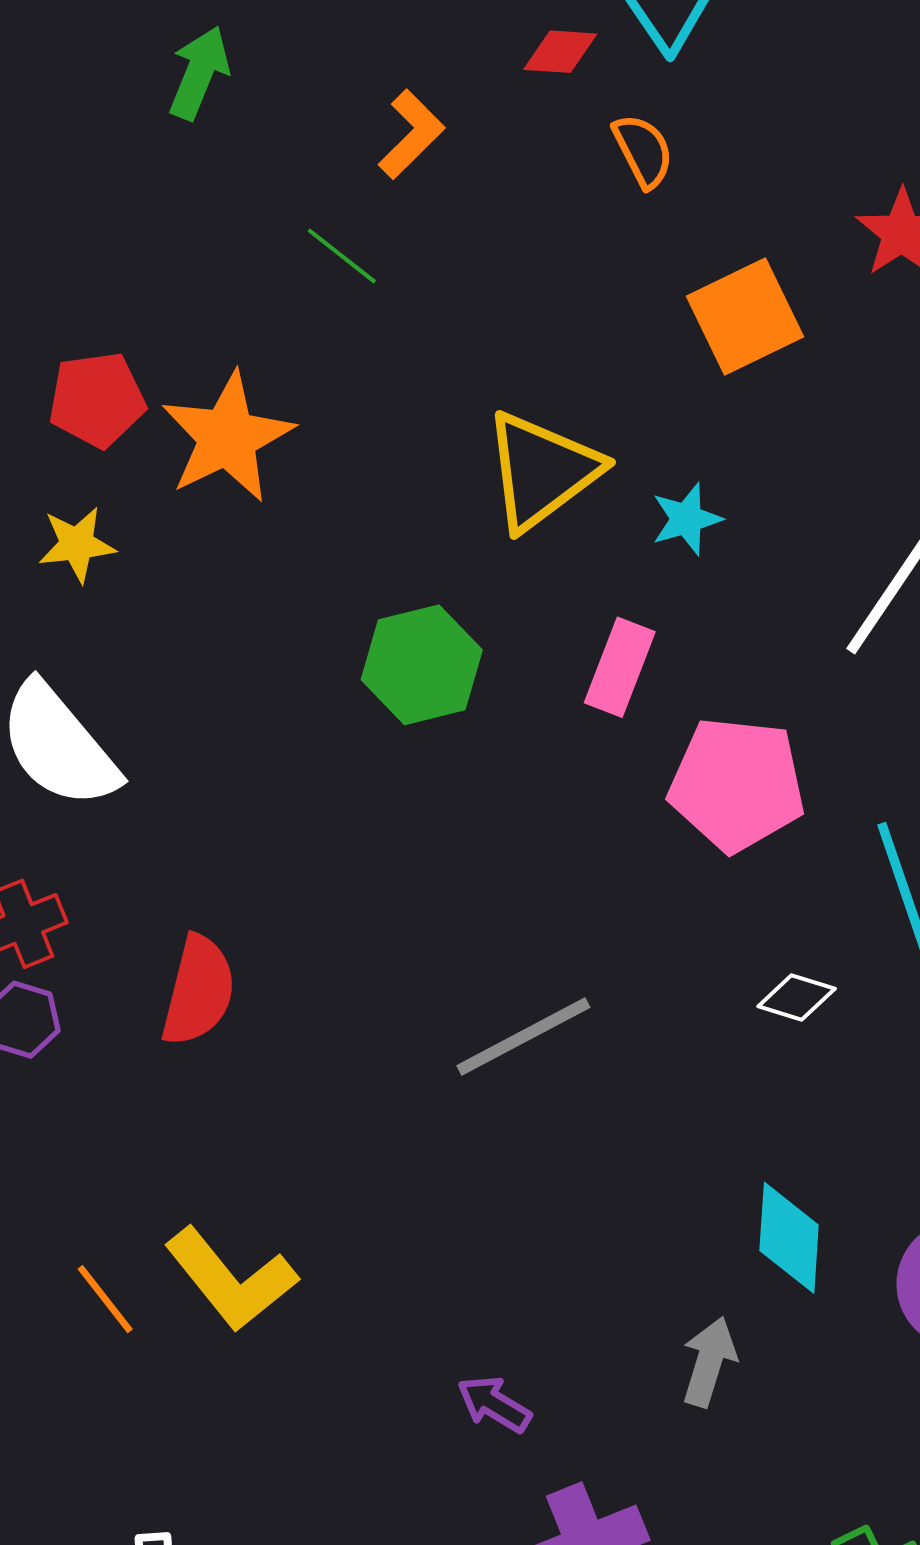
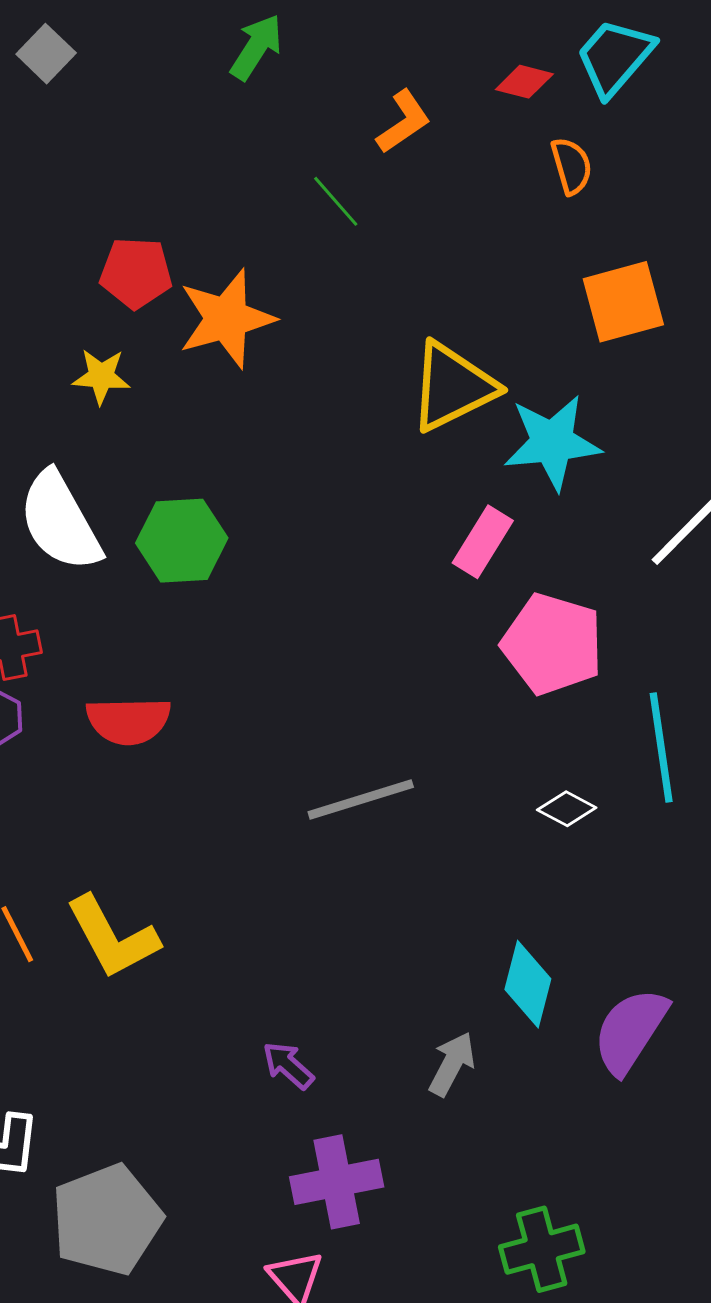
cyan star: (687, 519) -> (552, 442), size x1.8
green hexagon: (422, 665) -> (182, 541), moved
red semicircle: (198, 991) -> (128, 721), turned 64

